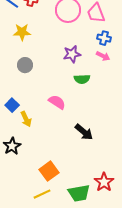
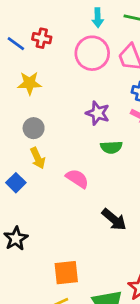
purple star: (72, 54) -> (98, 113), turned 30
yellow arrow: (26, 119) -> (38, 158), moved
orange square: (49, 171) -> (66, 273), turned 30

